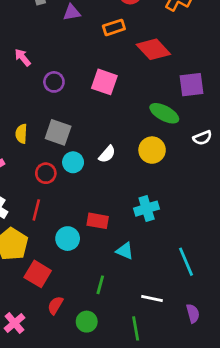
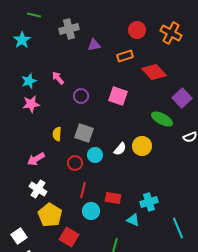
purple square: (192, 85) -> (182, 98), turned -36
yellow circle: (152, 150) -> (142, 146), moved
cyan cross: (147, 209) -> (149, 202), moved
red line: (36, 210) -> (83, 190), moved

